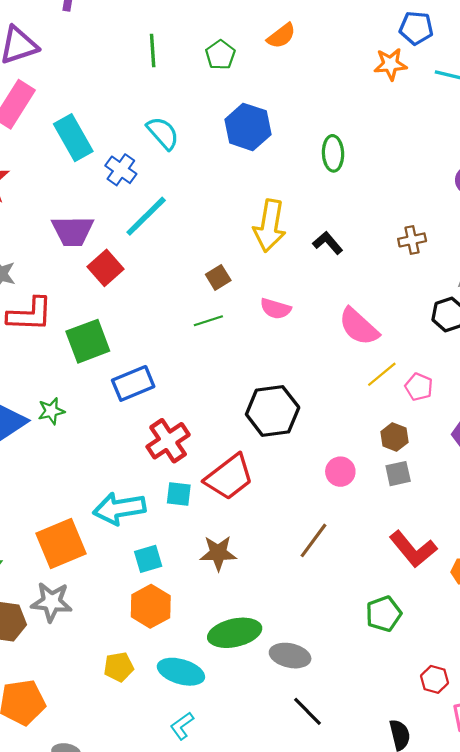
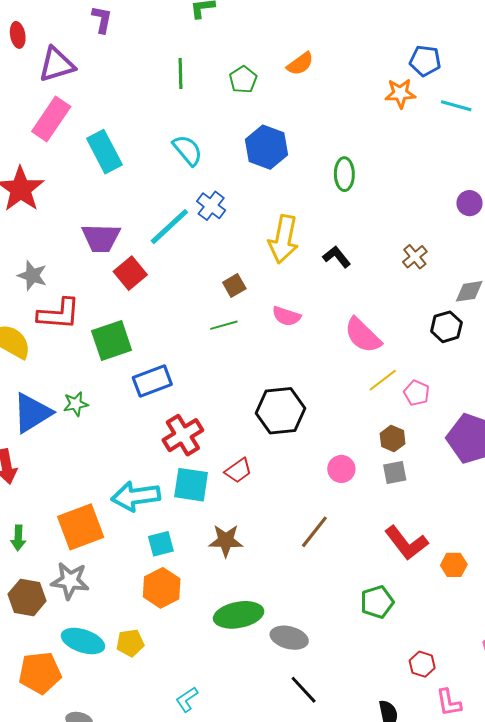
blue cross: (121, 170) -> (211, 206), moved
brown cross: (412, 240) -> (415, 257), turned -30
red trapezoid: (229, 477) -> (238, 471), size x0.6
cyan square: (179, 494) -> (191, 485), size x1.5
cyan ellipse: (181, 672) -> (83, 641), moved

